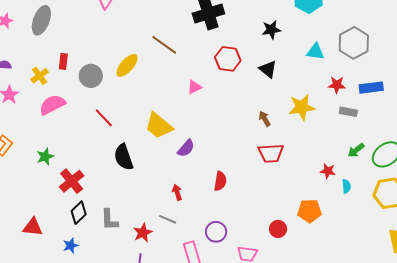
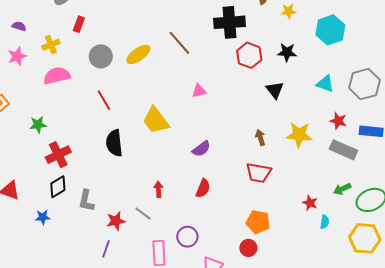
red hexagon: (228, 59) -> (249, 55), moved
red rectangle: (63, 61) -> (79, 24), moved
gray rectangle: (348, 112) -> (343, 150), size x1.5
purple semicircle: (186, 148) -> (201, 149), moved
orange pentagon: (309, 211) -> (258, 222), moved

